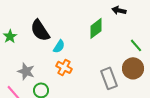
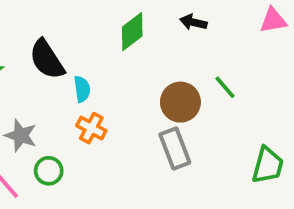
green diamond: (96, 28) -> (132, 32), moved
cyan semicircle: (59, 46) -> (82, 89), turned -40
brown circle: (133, 68) -> (180, 102), moved

